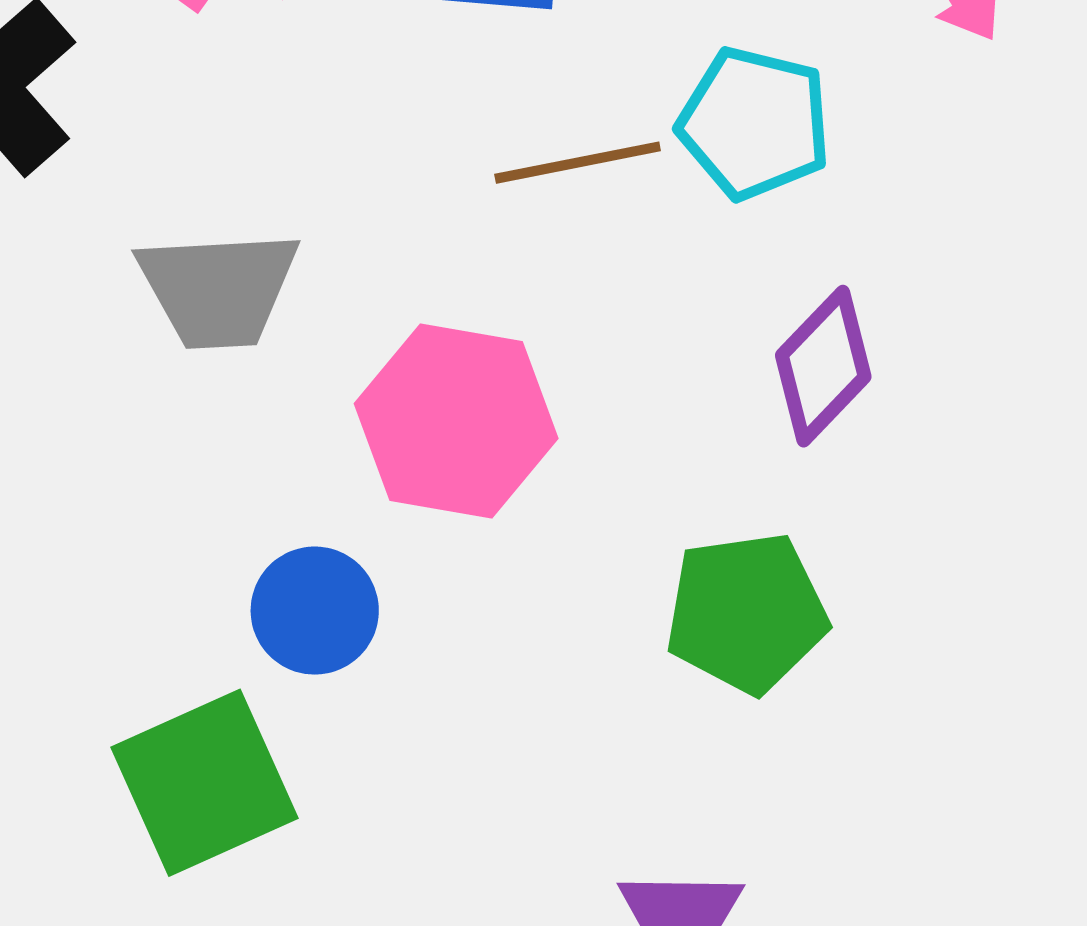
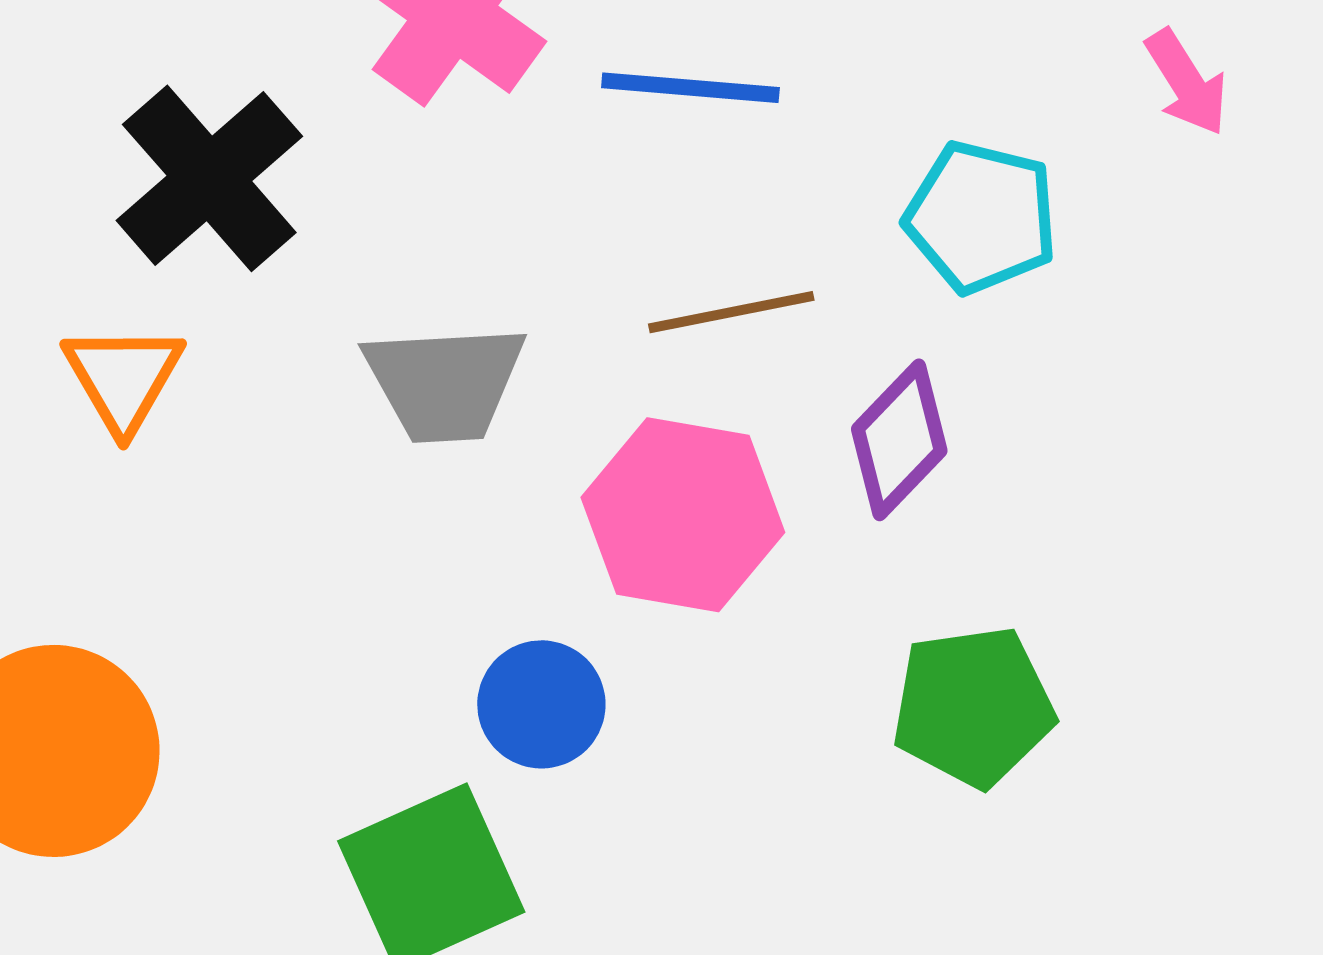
brown line: (578, 163) -> (731, 312), moved
purple diamond: (823, 366) -> (899, 440), moved

